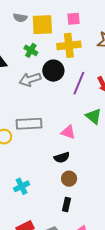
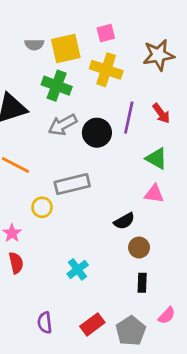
yellow cross: (69, 45) -> (106, 70), turned 35
green cross: (31, 50) -> (57, 86), size x1.5
black circle: (53, 71) -> (97, 133), moved
pink triangle: (68, 132) -> (154, 194), moved

